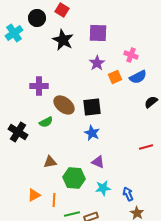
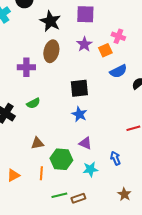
orange square: (115, 77) -> (105, 50), moved
blue semicircle: (138, 77) -> (118, 71), moved
brown ellipse: (64, 105) -> (51, 51), moved, turned 65
blue arrow: (128, 194) -> (115, 158), moved
orange triangle: (34, 195) -> (13, 175), moved
orange line: (54, 200) -> (41, 173), moved

